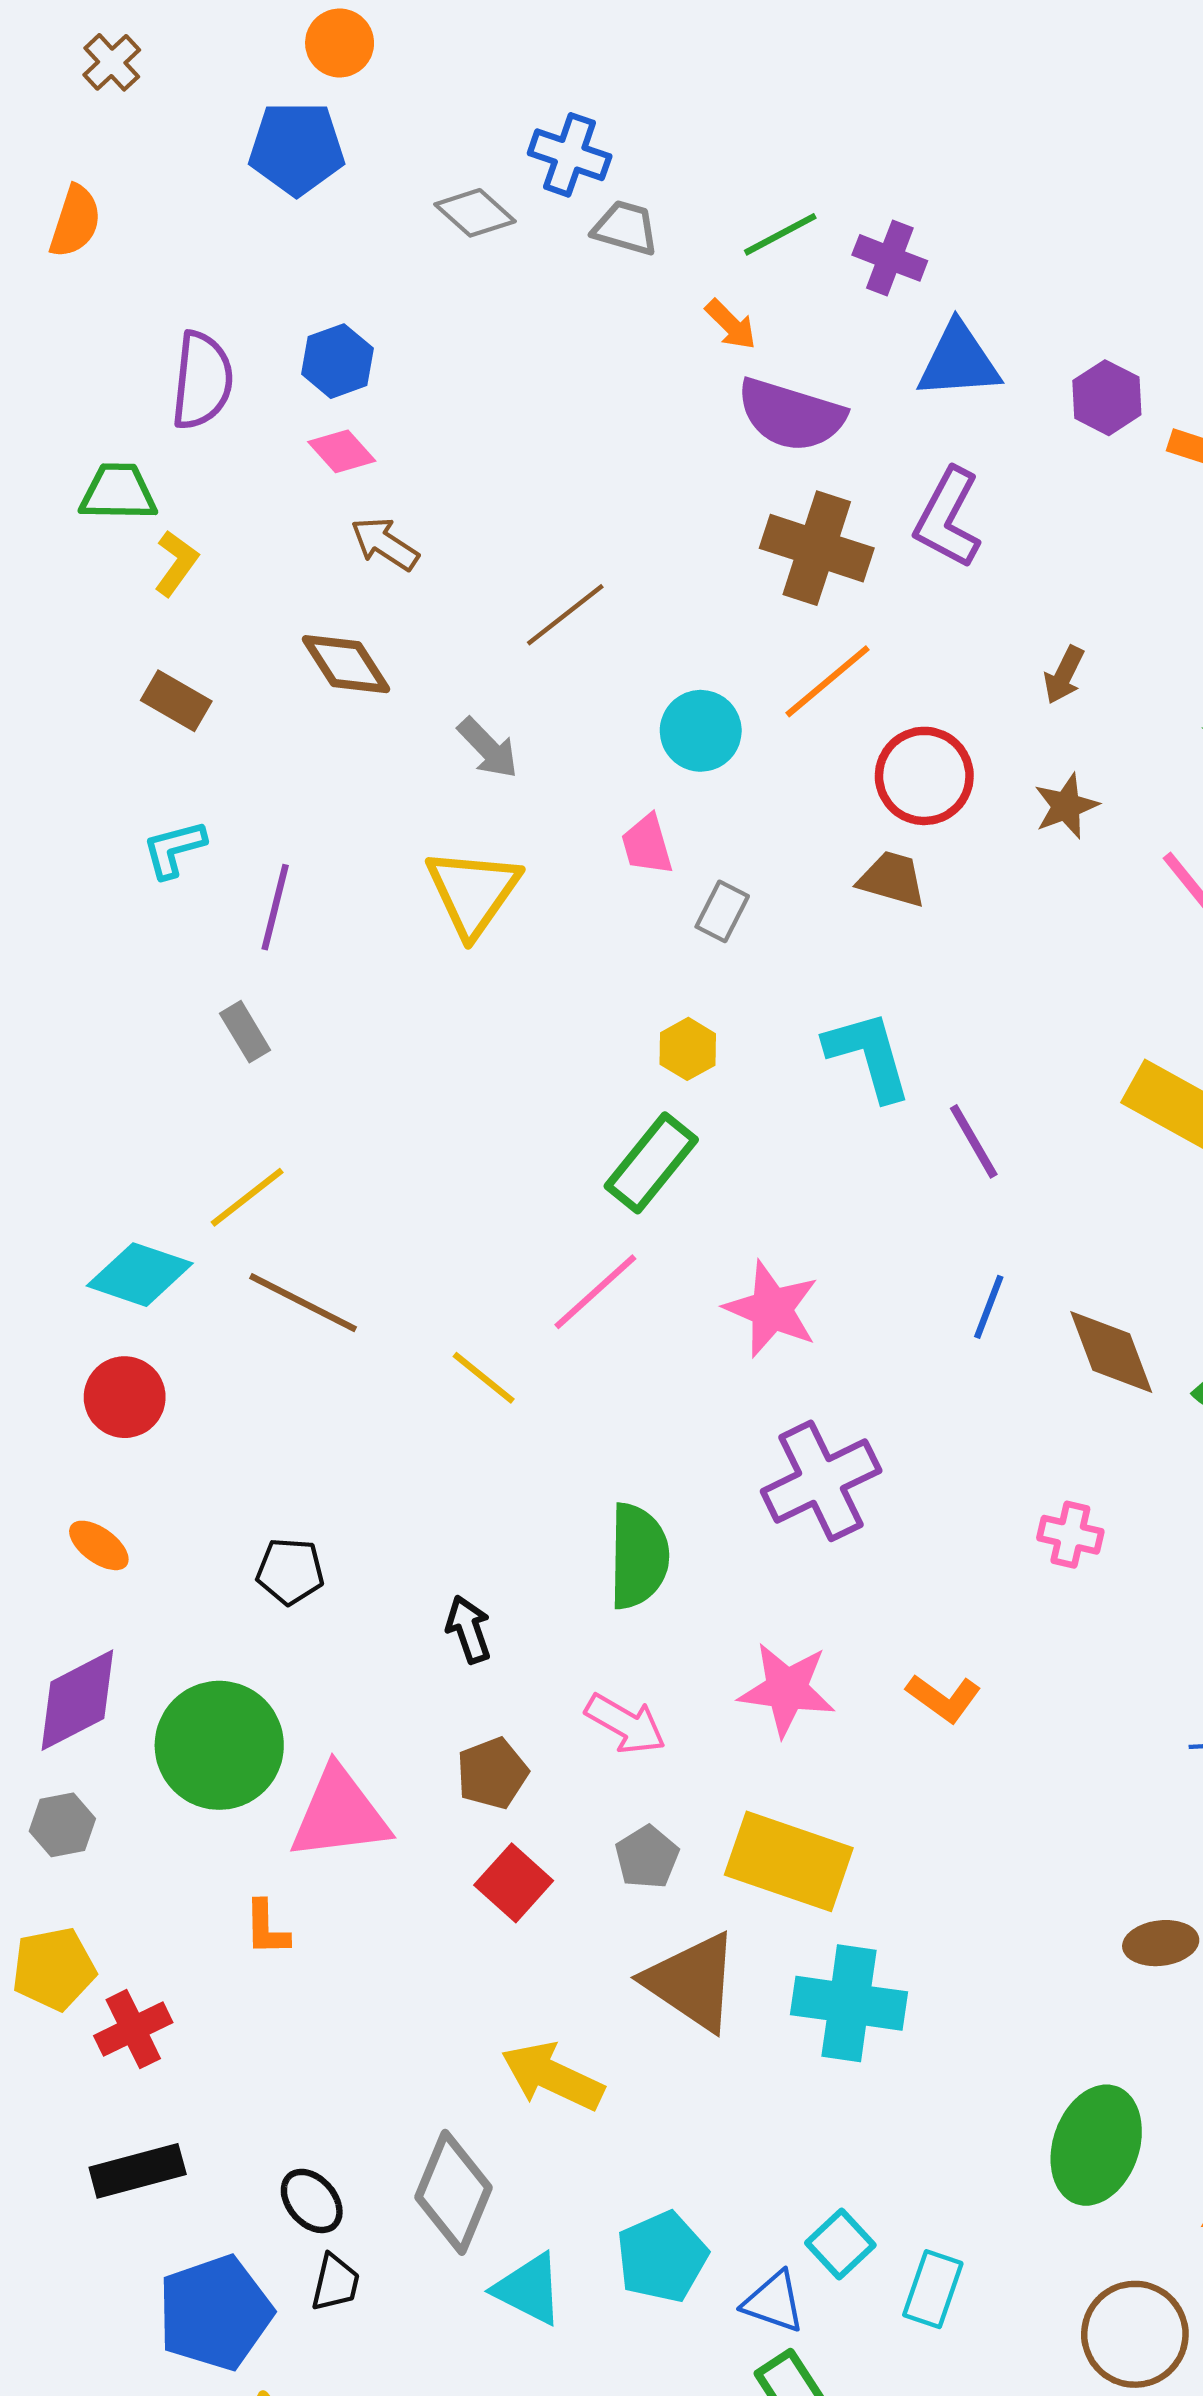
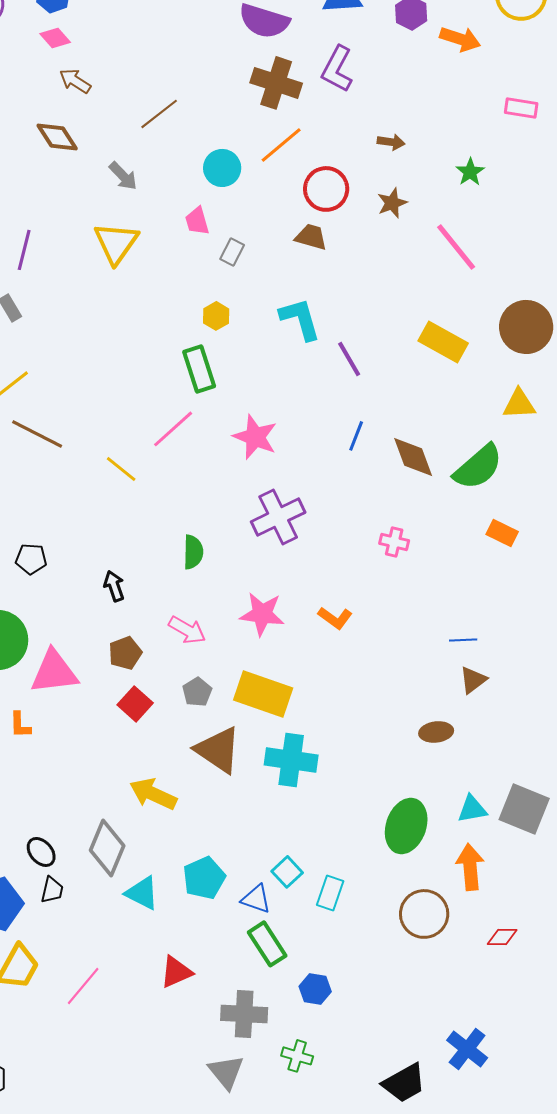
brown arrow: (1064, 675) -> (391, 142), turned -108
green rectangle: (651, 1163) -> (199, 369), turned -57
green semicircle: (638, 1556) -> (193, 552), size x0.7

